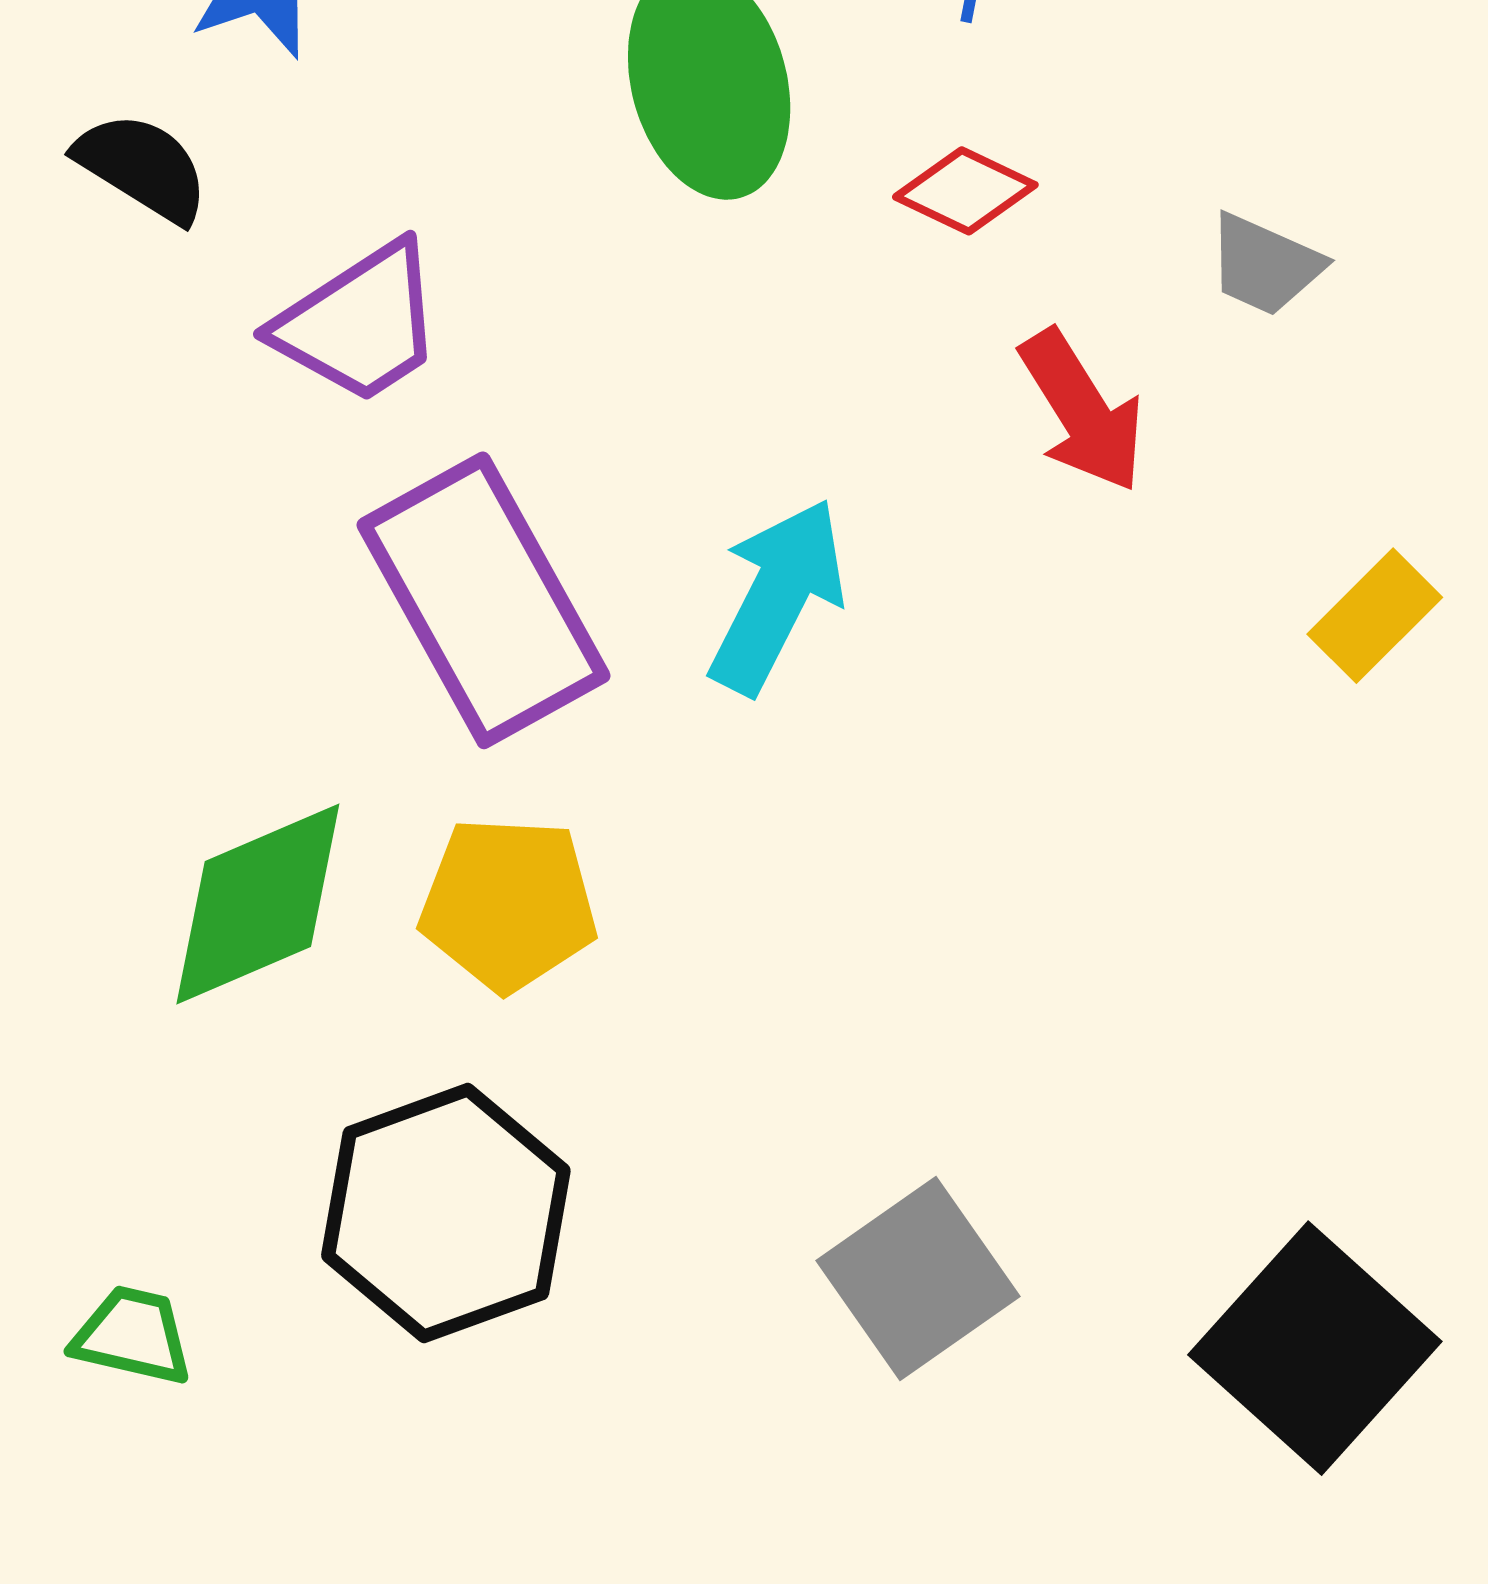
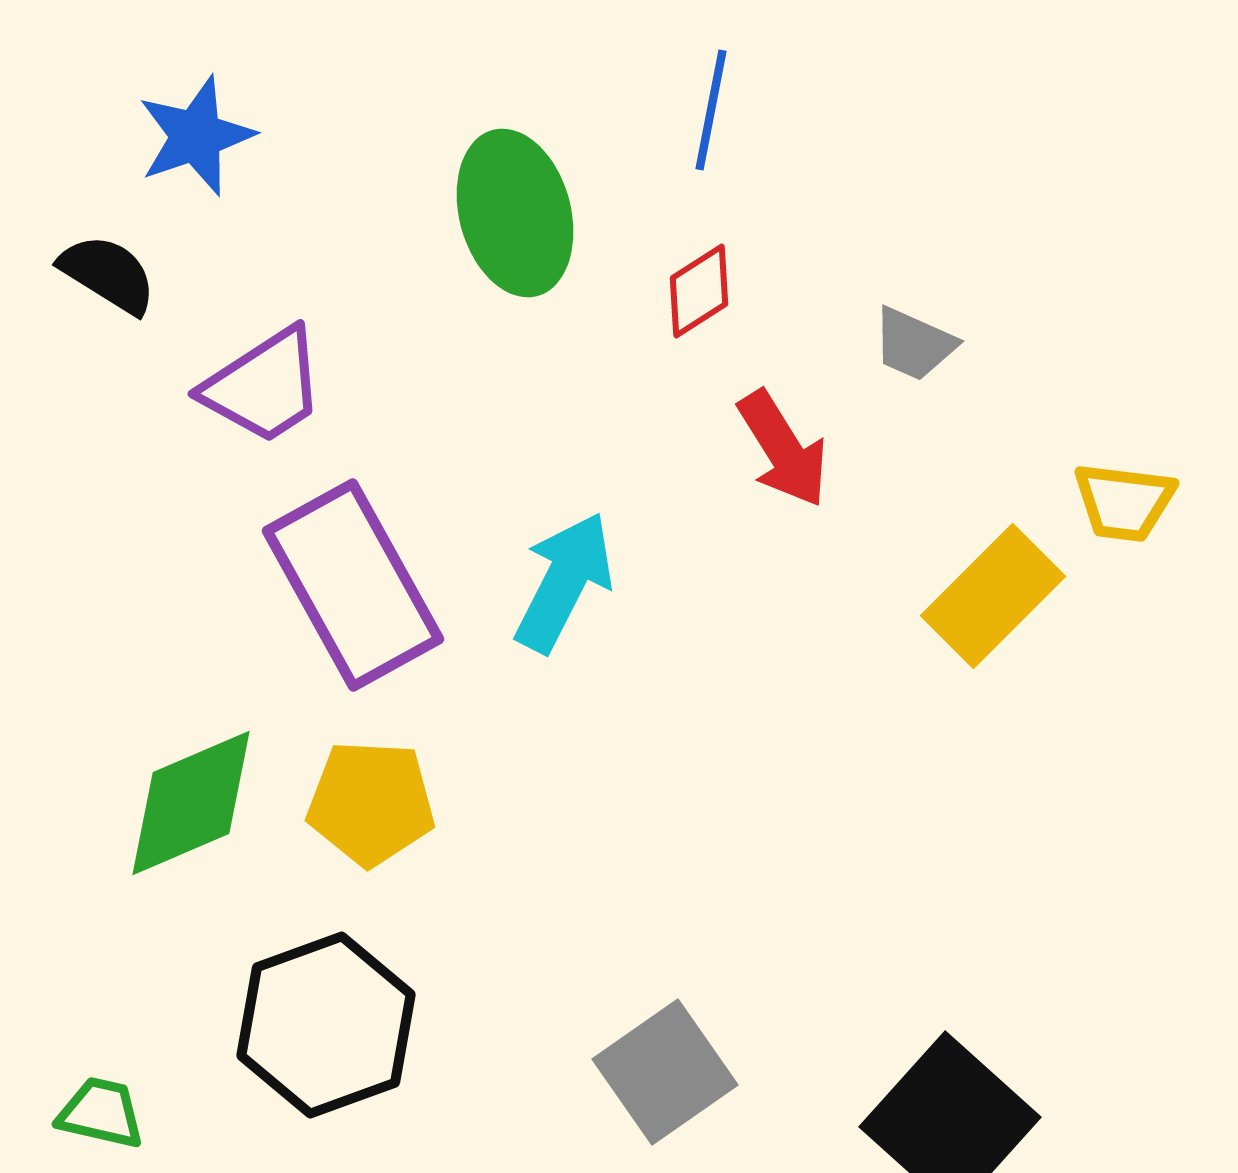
red diamond: (965, 191) -> (699, 291), turned -58
yellow rectangle: (1375, 616) -> (993, 596), size x1.5

